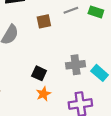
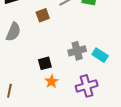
black square: (39, 73) -> (45, 63), turned -32

